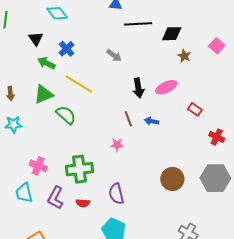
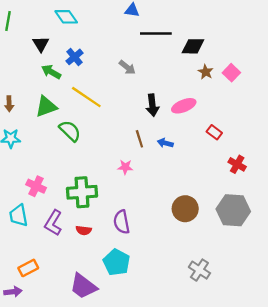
pink square: (217, 46) -> (231, 73), moved

